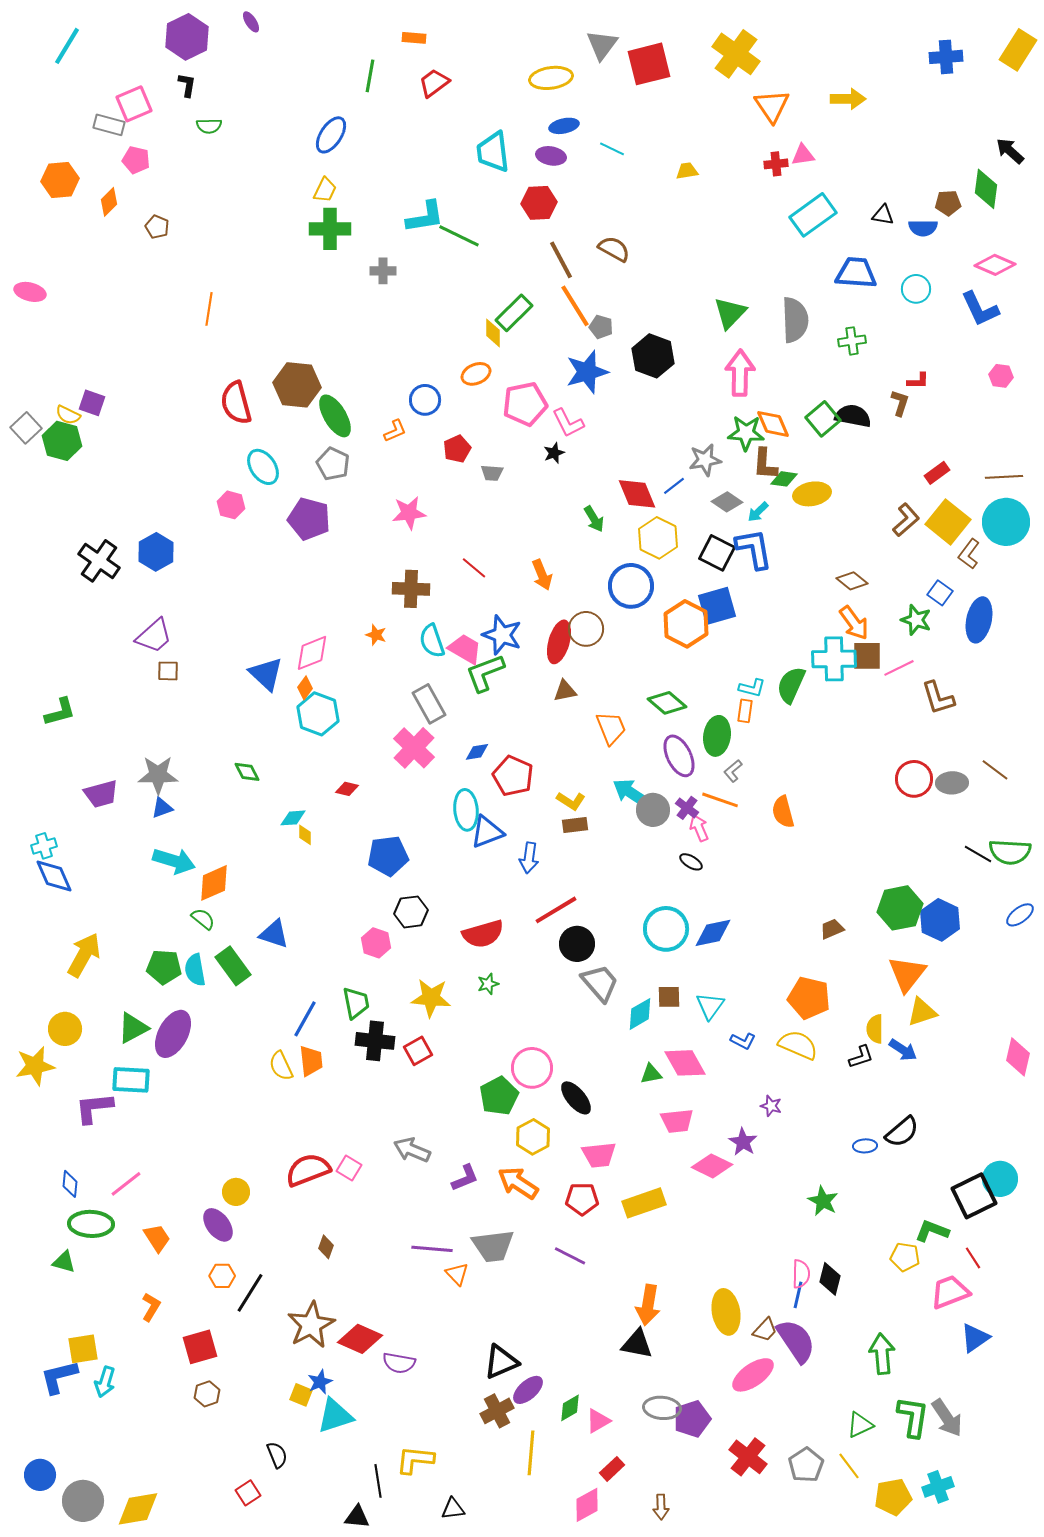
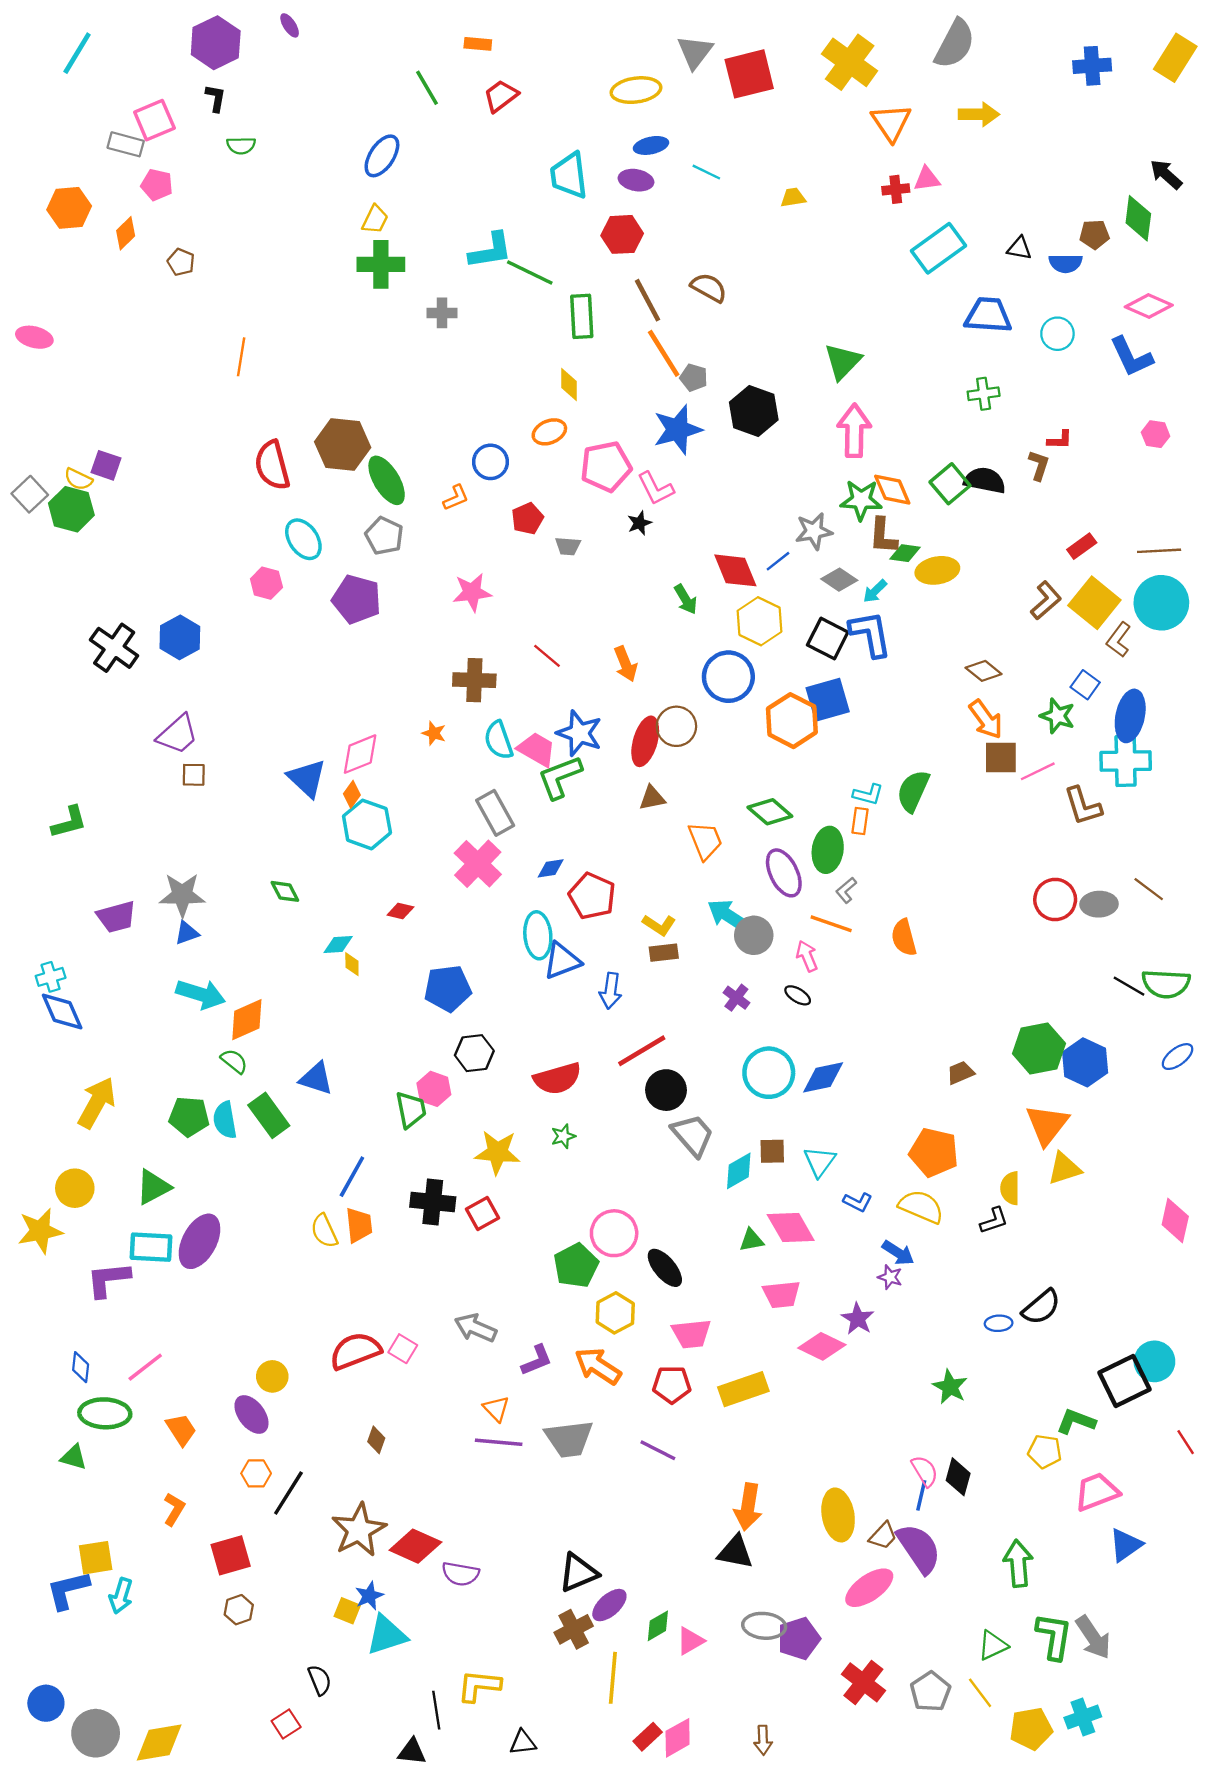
green line: (370, 76) -> (427, 88), turned -40
green rectangle: (514, 313) -> (582, 316), moved, turned -48
gray semicircle: (795, 320) -> (955, 44), moved, turned 30
cyan cross: (834, 659) -> (1126, 761), moved
purple cross: (687, 808) -> (736, 998), moved
green trapezoid: (356, 1003) -> (411, 1110), moved
purple ellipse: (173, 1034) -> (200, 1241), moved
blue arrow: (903, 1050) -> (898, 1253), moved
red line: (973, 1258) -> (1186, 1442), moved
orange triangle: (457, 1274) -> (496, 1409), moved
pink semicircle: (801, 1274) -> (925, 1471), turned -32
red rectangle: (612, 1469) -> (648, 1737), moved

